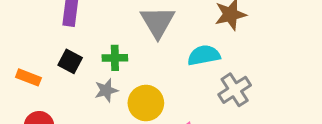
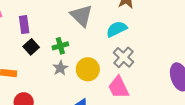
black square: (70, 61) -> (31, 47), moved, turned 35
gray cross: (235, 90) -> (123, 57), moved

